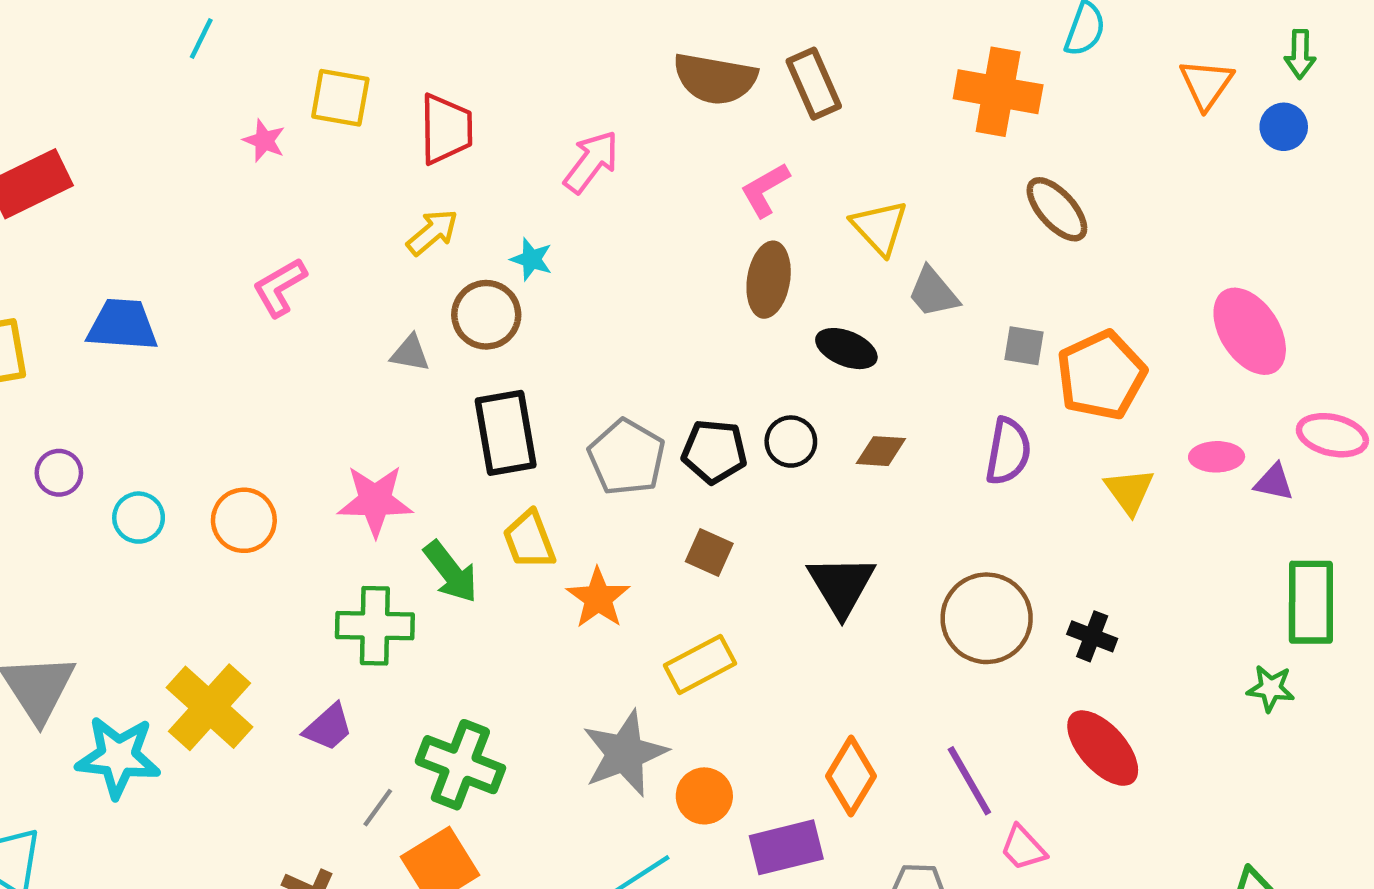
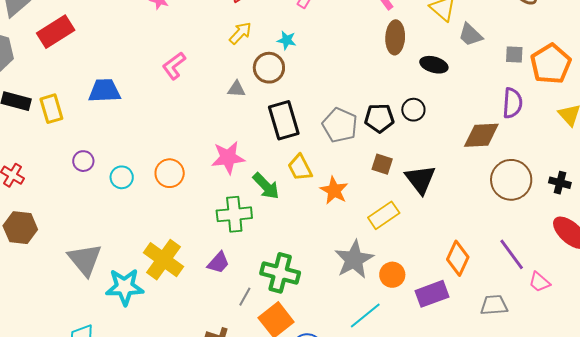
brown diamond: (881, 451) -> (481, 135), moved, size x1.6
black triangle: (841, 585) -> (420, 179), moved

